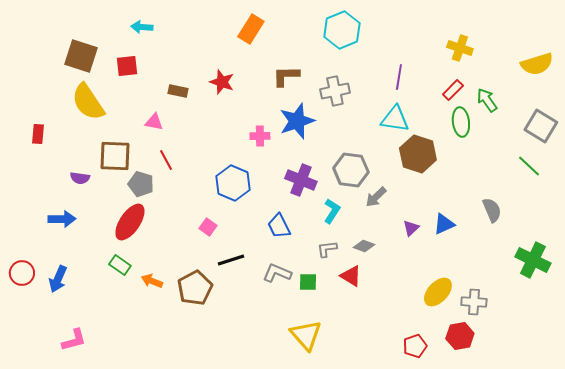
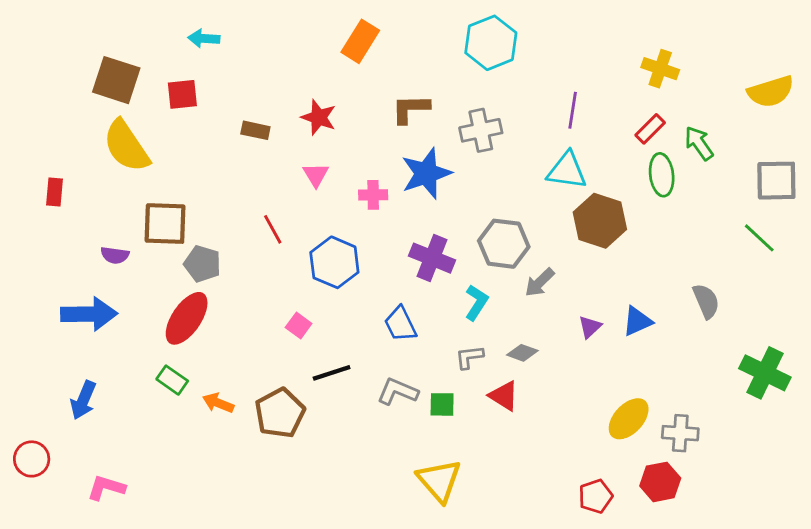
pink triangle: (154, 122) -> (316, 175), moved, turned 48
gray square: (541, 126) -> (776, 181), turned -32
red line: (166, 160) -> (273, 229), moved
blue arrow: (62, 219) -> (89, 314), size x1.4
red circle: (22, 273) -> (32, 459), moved
pink L-shape: (74, 340) -> (106, 488), turned -148

